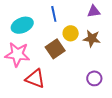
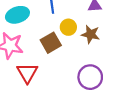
purple circle: (94, 78) -> (90, 77), size x1.5
red triangle: (35, 79) -> (27, 73), turned 35

